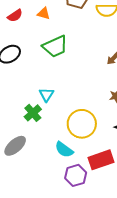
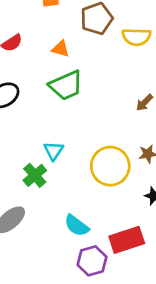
orange triangle: (44, 13) -> (61, 49), moved
yellow circle: (82, 124) -> (110, 166), moved

